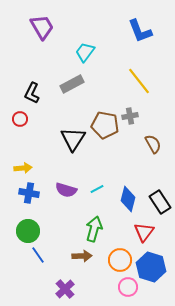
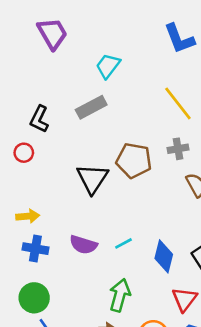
gray cross: (130, 116) -> (178, 149), moved

